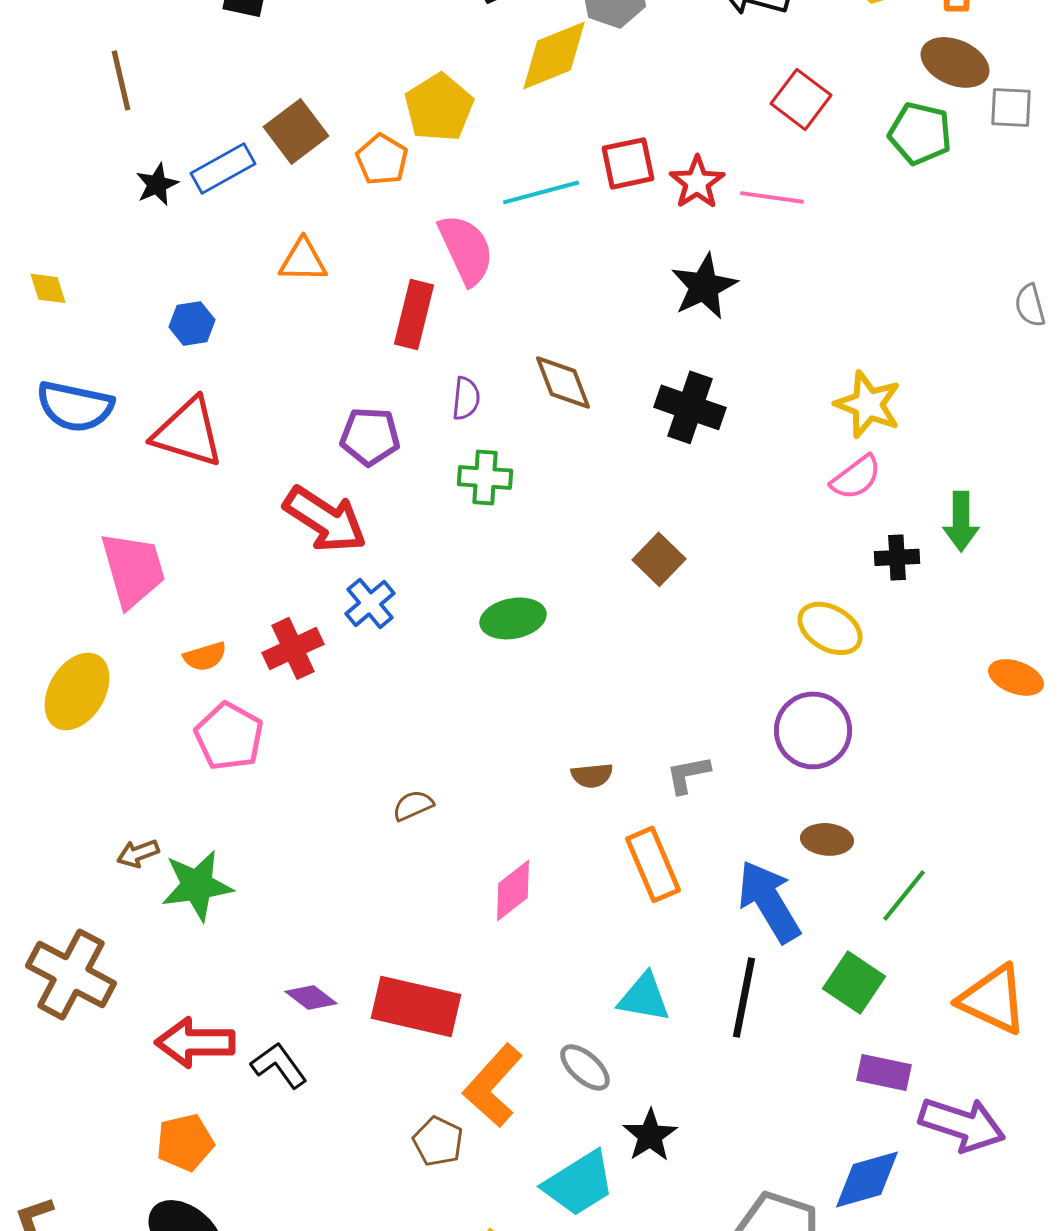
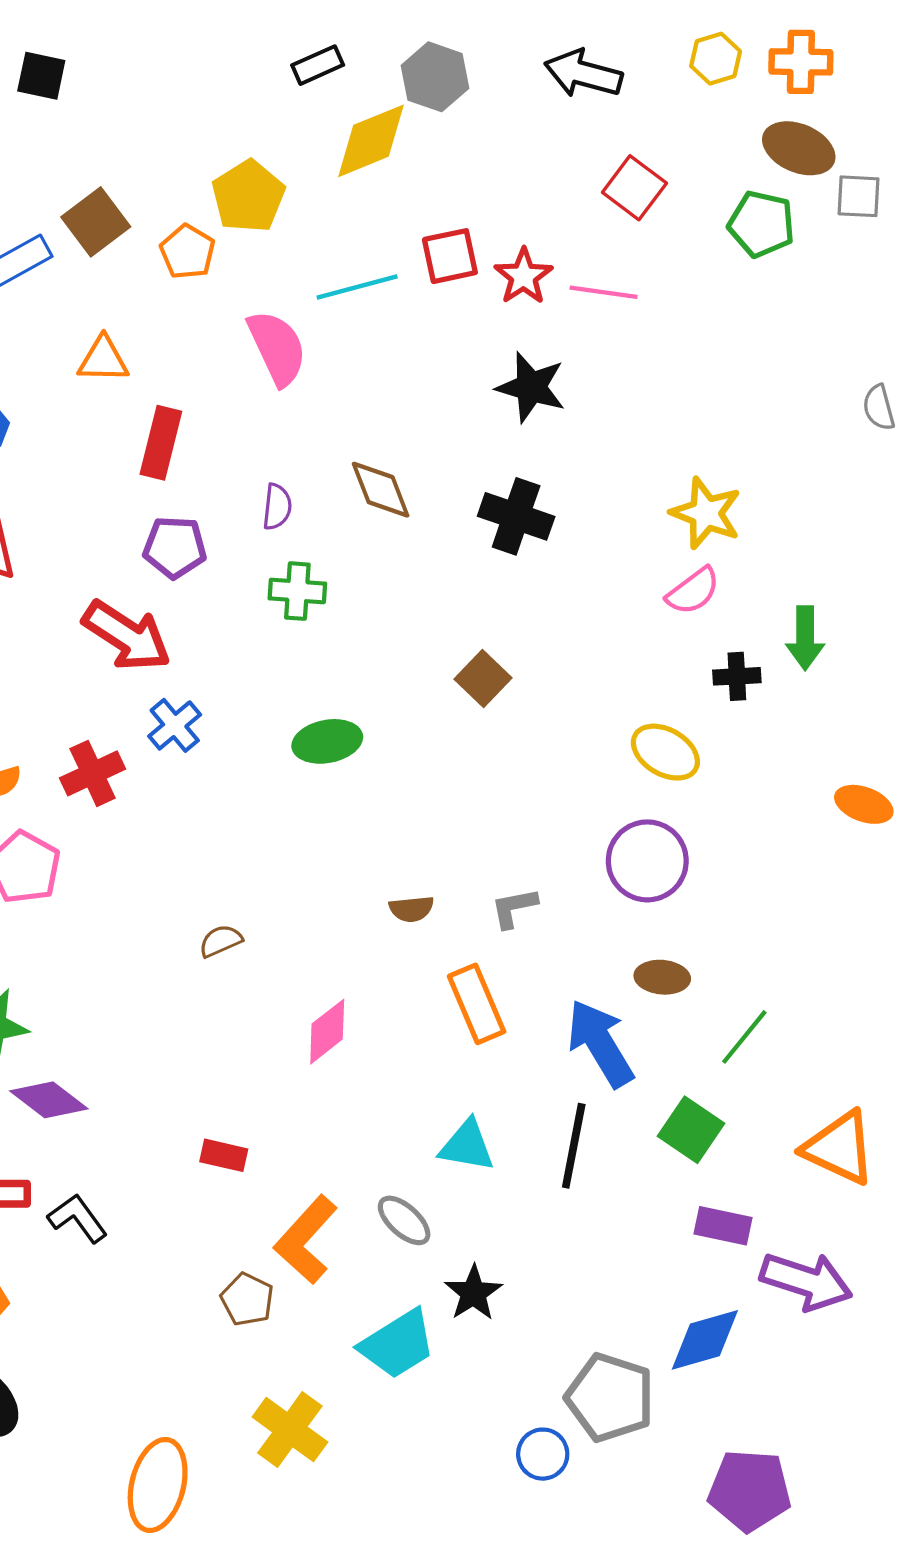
black star: (704, 286) -> (531, 387), turned -30
red rectangle: (414, 314) -> (161, 443), moved
purple diamond: (311, 997) -> (49, 1100), moved, size x1.4
red rectangle: (416, 1006) -> (224, 1155), size x0.5

